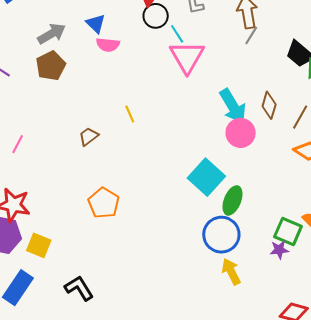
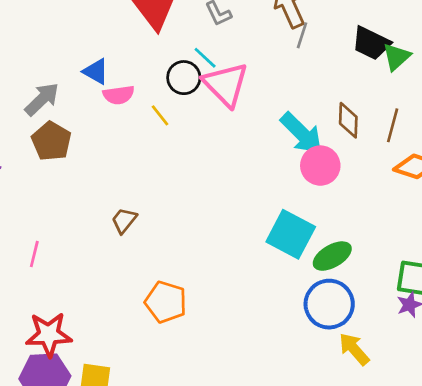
black circle: (156, 16) -> (184, 78), moved
yellow line: (130, 114) -> (160, 115), moved
green ellipse: (232, 200) -> (332, 256), turned 52

